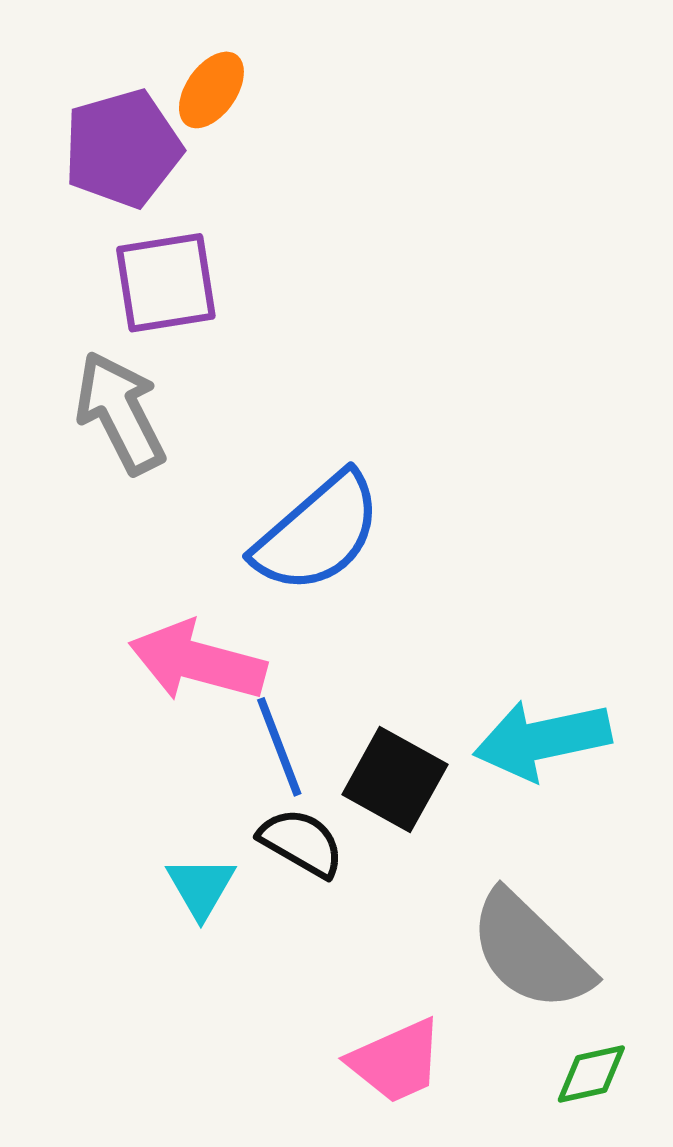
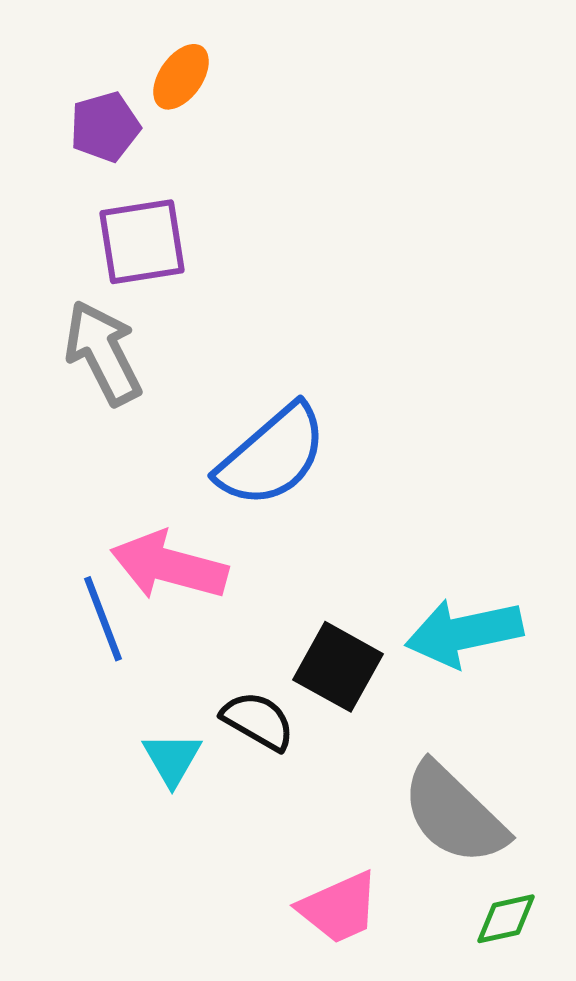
purple pentagon: (123, 148) -> (105, 127), size x0.7
blue line: (279, 747) -> (103, 619), moved

